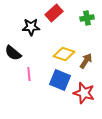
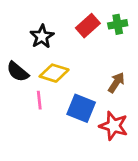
red rectangle: (54, 13) -> (88, 26), moved
black star: (31, 27) -> (42, 37), turned -30
yellow diamond: (64, 54) -> (54, 73), moved

